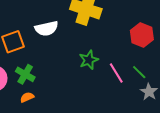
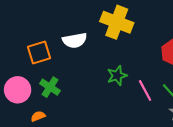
orange semicircle: (27, 97) -> (38, 116), moved

